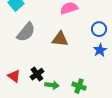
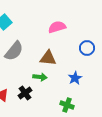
blue star: (100, 50) -> (75, 78), moved
green arrow: (52, 85) -> (40, 77), moved

